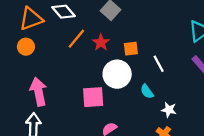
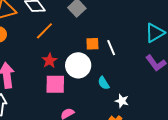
red star: (101, 43) -> (50, 61), moved
white line: (159, 64) -> (111, 48), moved

